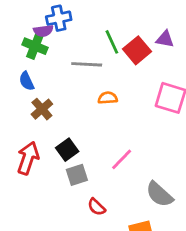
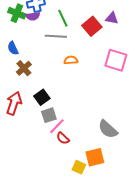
purple semicircle: (43, 31) -> (33, 16), moved
green line: (112, 42) -> (63, 18), moved
green cross: (35, 46) -> (17, 13), moved
pink line: (122, 159) -> (57, 126), moved

